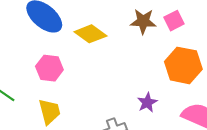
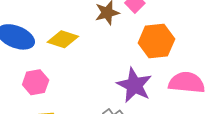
purple star: (147, 103) -> (134, 85), size x1.8

